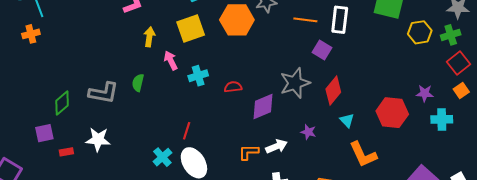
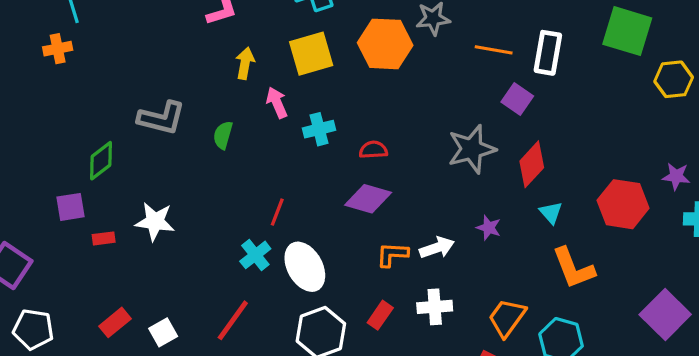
gray L-shape: (104, 93) -> (162, 118), moved
purple diamond: (263, 107) -> (368, 199), moved, turned 36
red line: (187, 131) -> (277, 212), moved

